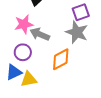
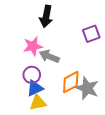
gray star: (77, 32) -> (87, 88), moved
blue triangle: (14, 72) -> (35, 88), moved

